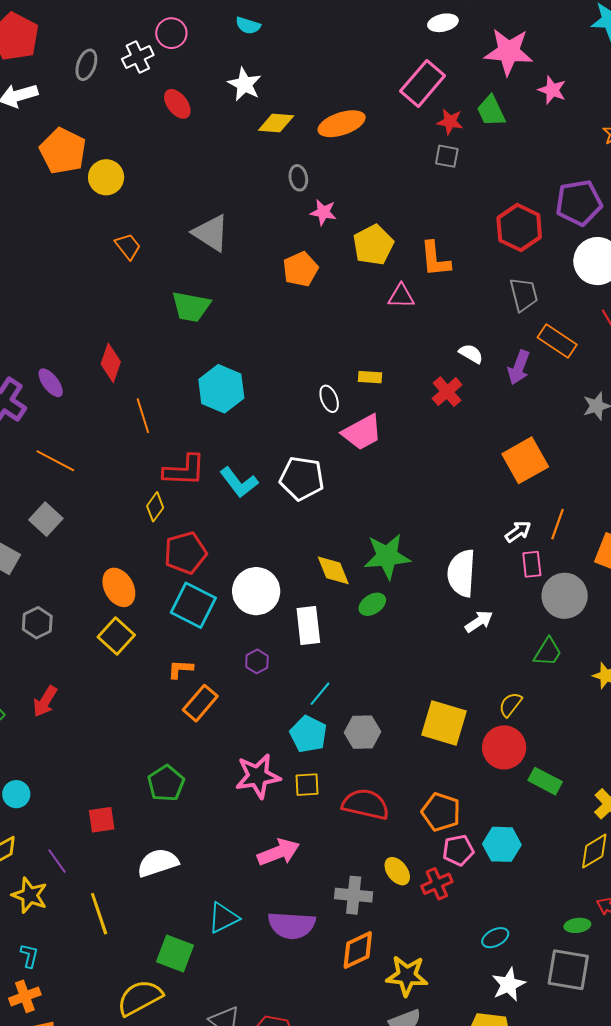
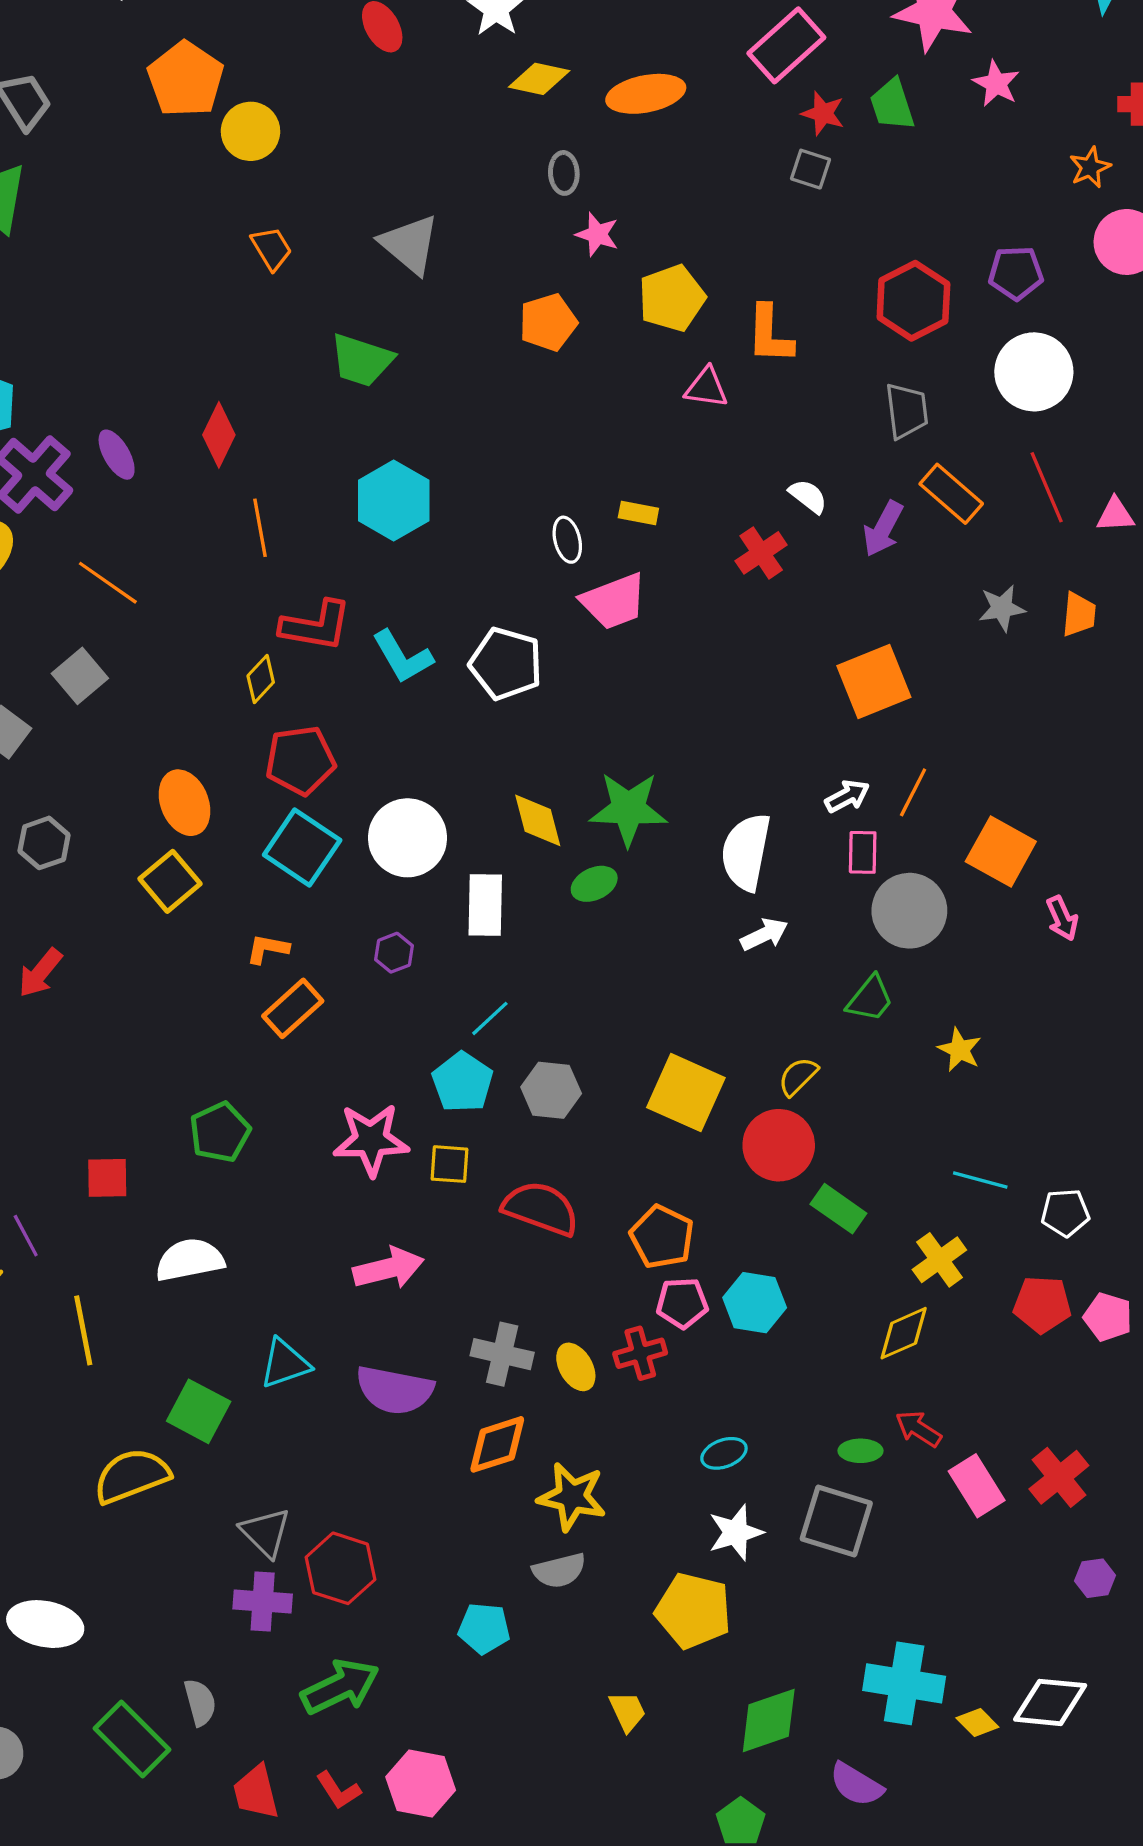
purple pentagon: (579, 203) -> (1016, 273), size x0.7
yellow ellipse: (397, 871) -> (576, 1367), moved

